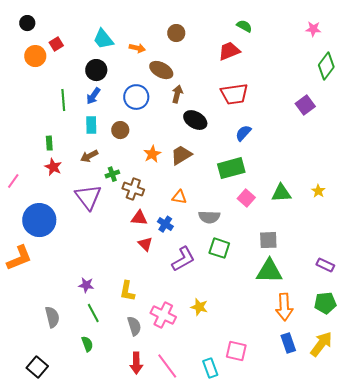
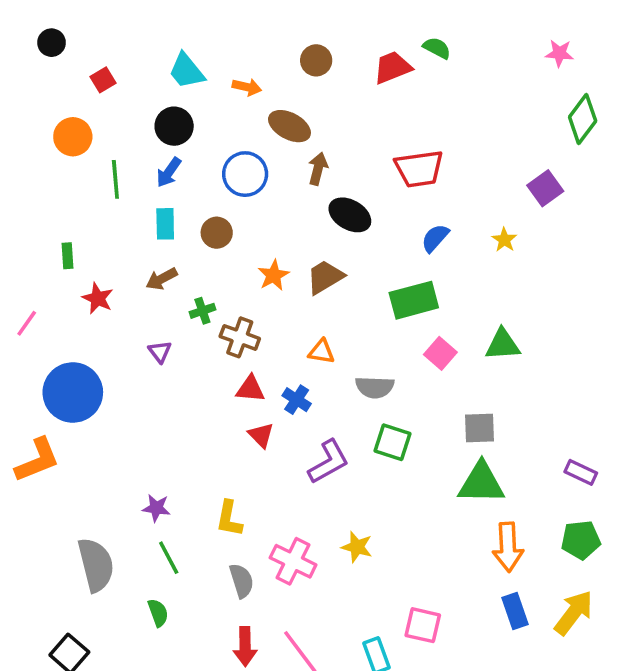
red trapezoid: (229, 51) -> (393, 67), moved
orange circle: (35, 56) -> (73, 137), moved
green rectangle: (49, 143) -> (67, 256), moved
yellow star: (318, 191) -> (504, 240), moved
purple triangle: (88, 197) -> (160, 352), size x0.5
gray semicircle: (52, 317) -> (96, 565), size x1.4

